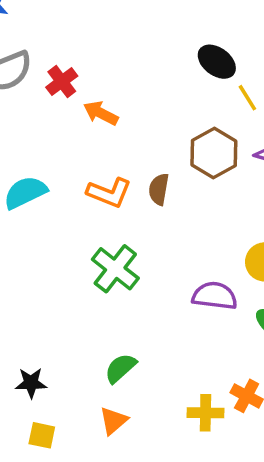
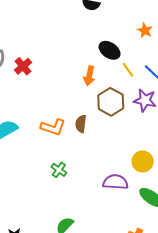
orange arrow: (101, 113) -> (89, 76), moved, turned -102
green cross: (115, 269) -> (59, 170), size x0.6

